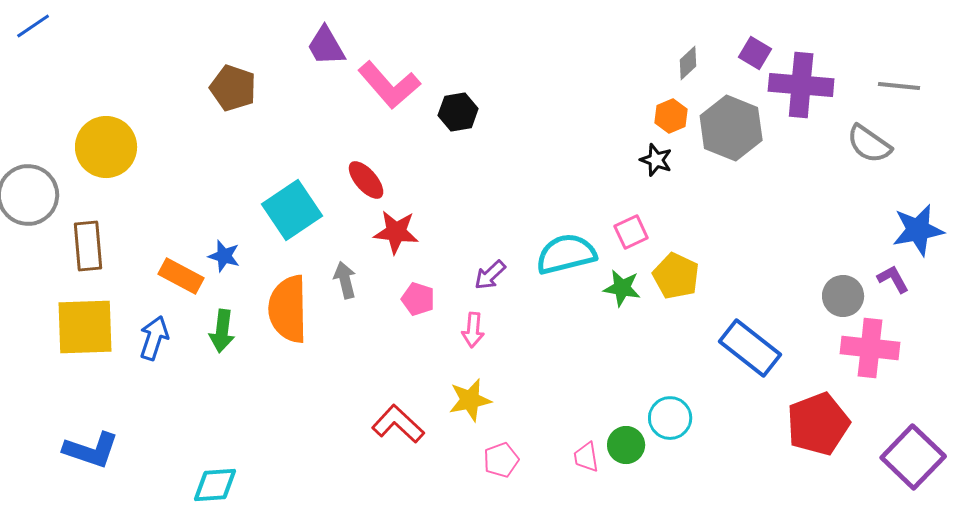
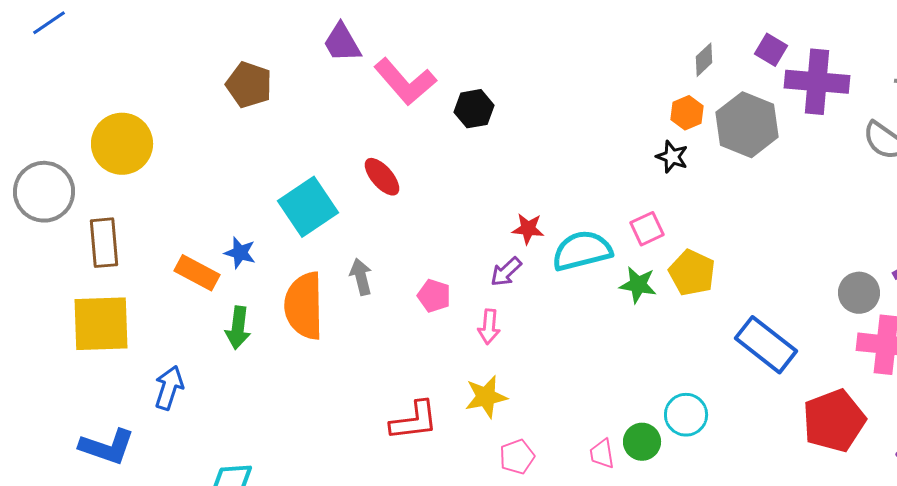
red star: (396, 232) -> (528, 229), moved, size x0.7
blue arrow: (154, 338) -> (169, 388), moved
red L-shape: (398, 424) -> (414, 421), turned 130

